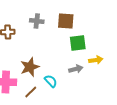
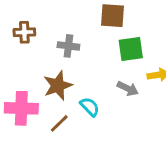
gray cross: (37, 21) -> (68, 46), moved
gray arrow: (76, 69) -> (128, 89), turned 40

